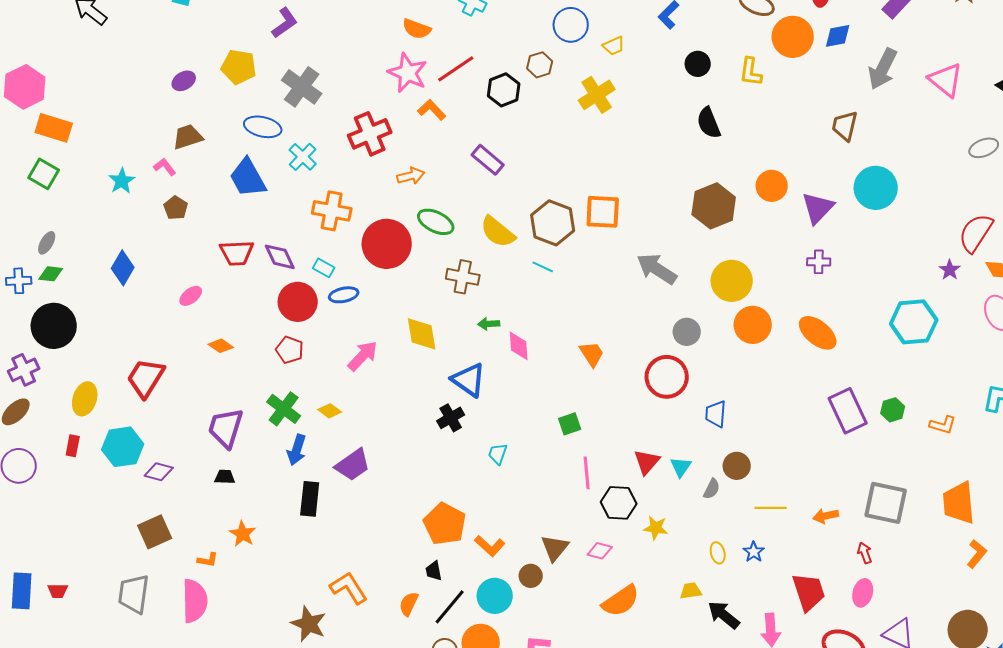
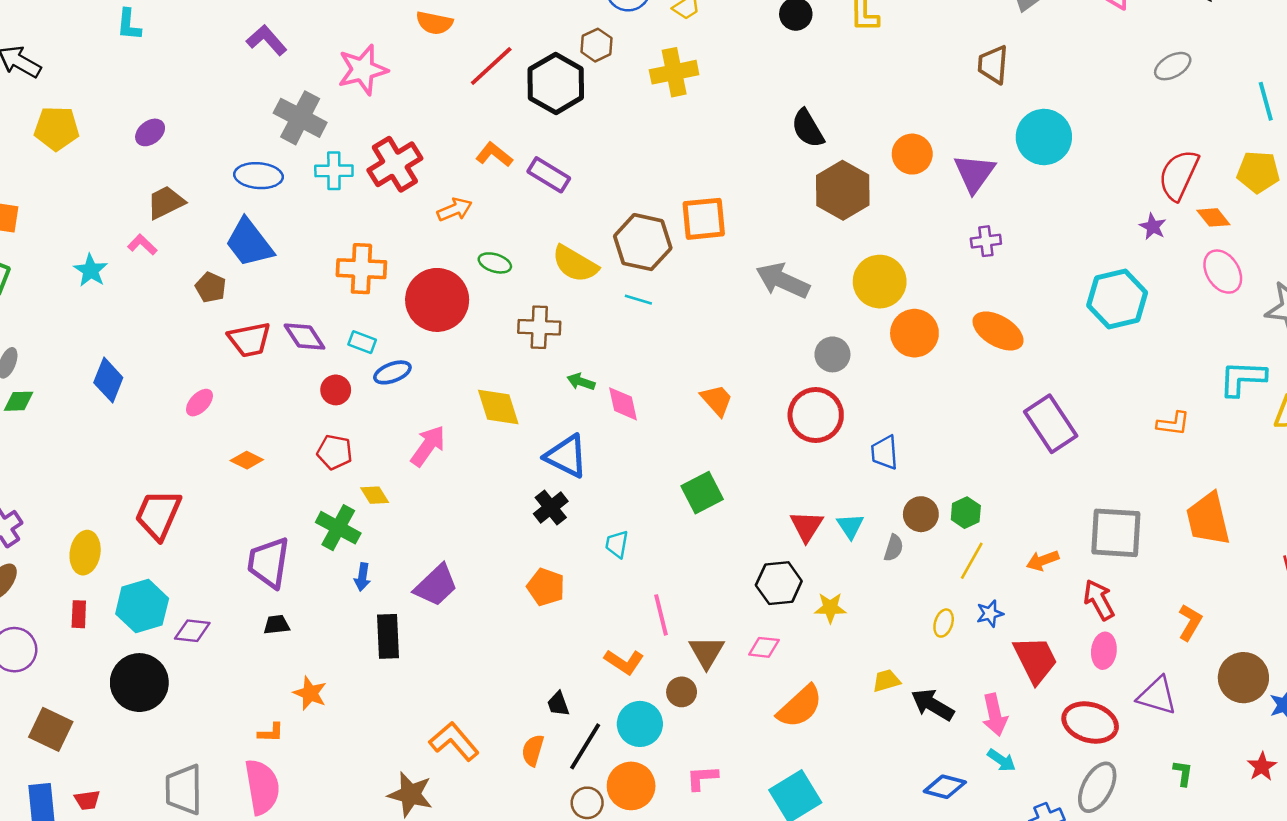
purple L-shape: (285, 23) -> (267, 40), turned -88
yellow pentagon: (239, 67) -> (57, 128), moved
pink star: (408, 73) -> (363, 70), moved, turned -30
black hexagon: (504, 90) -> (556, 83), size x1.4
yellow cross: (597, 95) -> (674, 72), turned 30
orange L-shape: (432, 110) -> (494, 155), moved
black semicircle: (709, 123) -> (808, 128), moved
cyan cross: (303, 157) -> (334, 171), moved, turned -36
brown pentagon: (176, 208) -> (211, 287), moved
green ellipse: (436, 222) -> (495, 263), size x0.7
red circle: (298, 302) -> (336, 390), size x0.6
green arrow: (489, 324) -> (581, 382), turned 30
black circle: (54, 326) -> (139, 683), moved
green hexagon: (893, 410) -> (966, 513), moved
yellow diamond: (330, 411) -> (375, 495), moved, turned 30
green square: (570, 424) -> (702, 493), size x1.4
blue arrow: (297, 450) -> (362, 577), size x0.7
pink line: (587, 473) -> (661, 615), moved
yellow line: (771, 508) -> (972, 561), turned -52
orange pentagon: (445, 524) -> (546, 587), moved, size x0.7
brown square: (155, 532) -> (51, 729), moved, turned -32
blue star: (754, 552) -> (990, 614), moved, turned 30
yellow ellipse: (718, 553) -> (944, 623), moved, turned 40
red arrow: (865, 553) -> (1099, 600), size x1.5
orange L-shape: (977, 554) -> (1190, 622), moved

